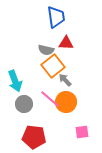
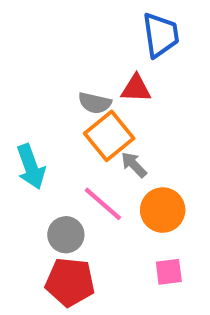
blue trapezoid: (56, 17) -> (161, 35), moved
orange circle: (66, 102) -> (163, 210), moved
gray circle: (24, 104) -> (66, 235), moved

